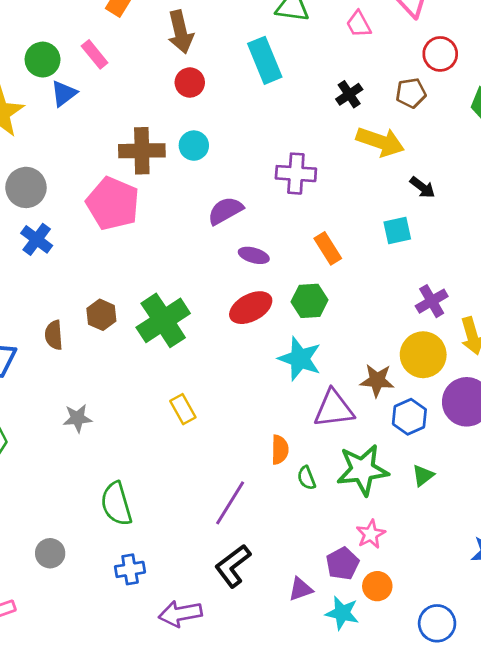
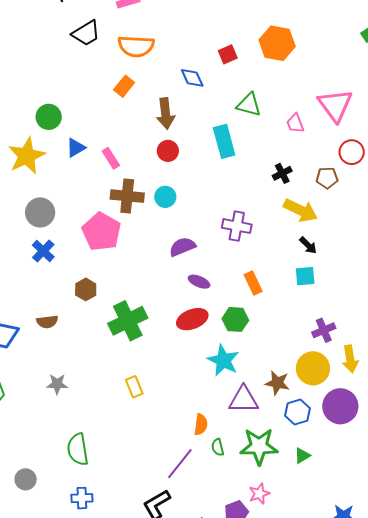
pink rectangle: (95, 54) -> (111, 158), moved
green circle: (43, 60) -> (49, 117), moved
black arrow: (422, 187) -> (308, 245), moved
brown hexagon: (101, 315) -> (86, 289), moved
brown semicircle: (54, 335) -> (47, 322), turned -100
purple line: (230, 503) -> (180, 464), moved

